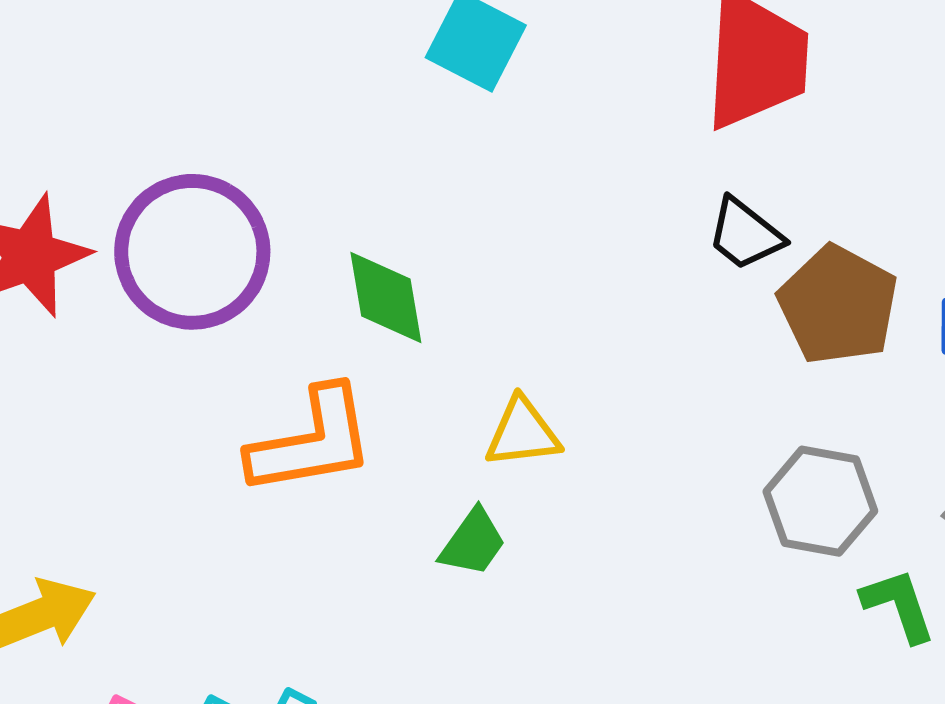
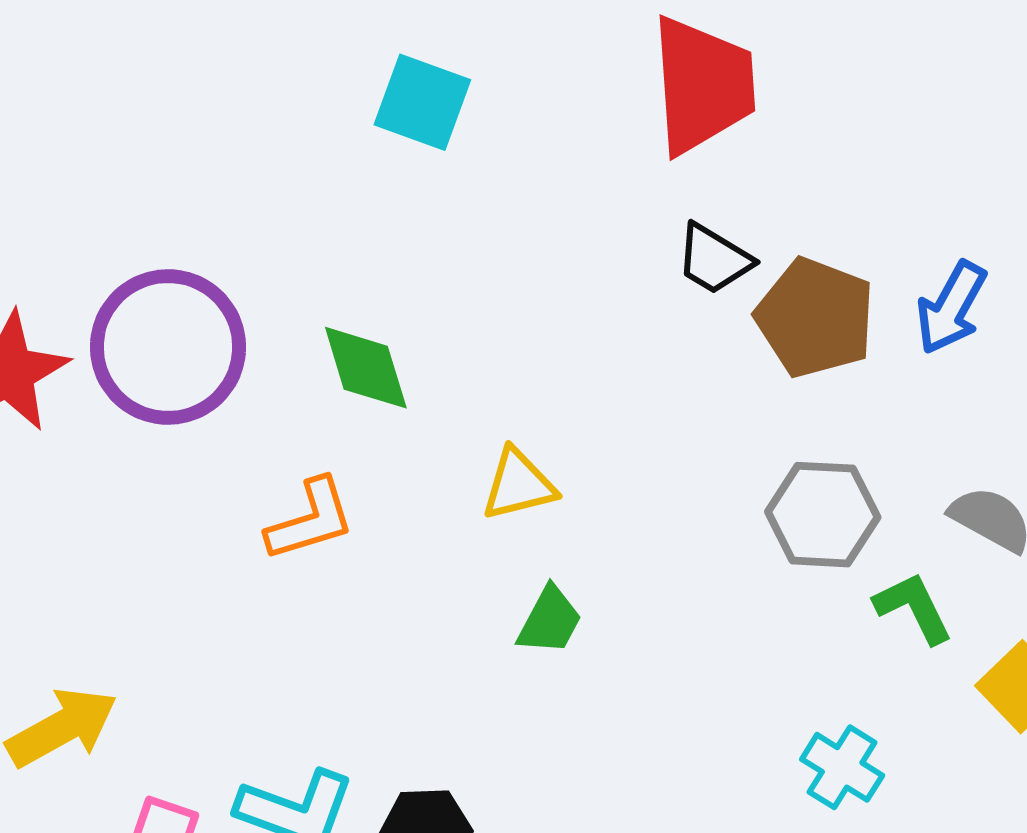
orange L-shape: (312, 441) -> (310, 520), size x0.7
green trapezoid: (473, 542) -> (550, 621), moved

